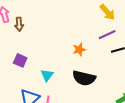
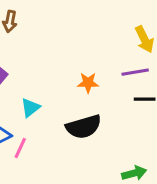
black semicircle: (84, 78) -> (84, 127), turned -45

